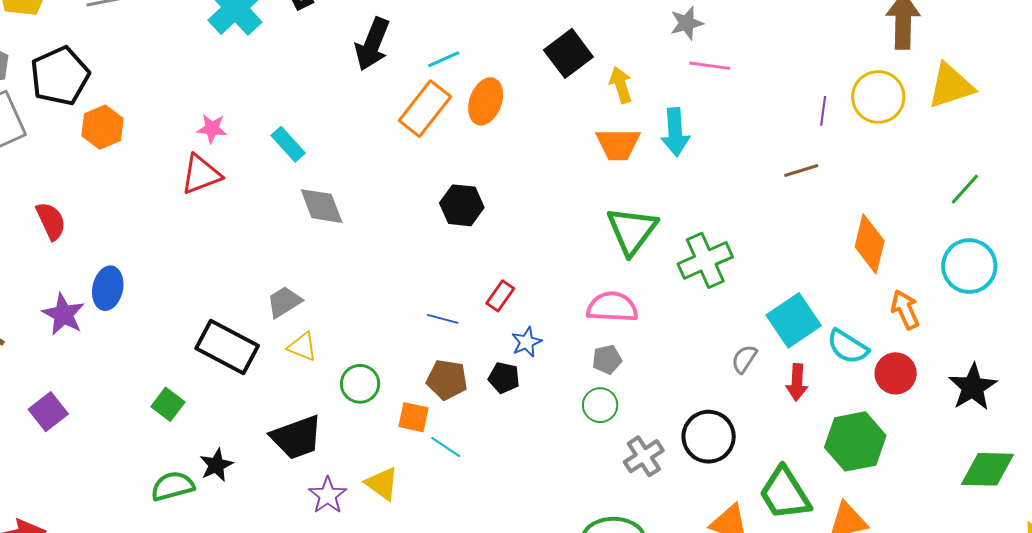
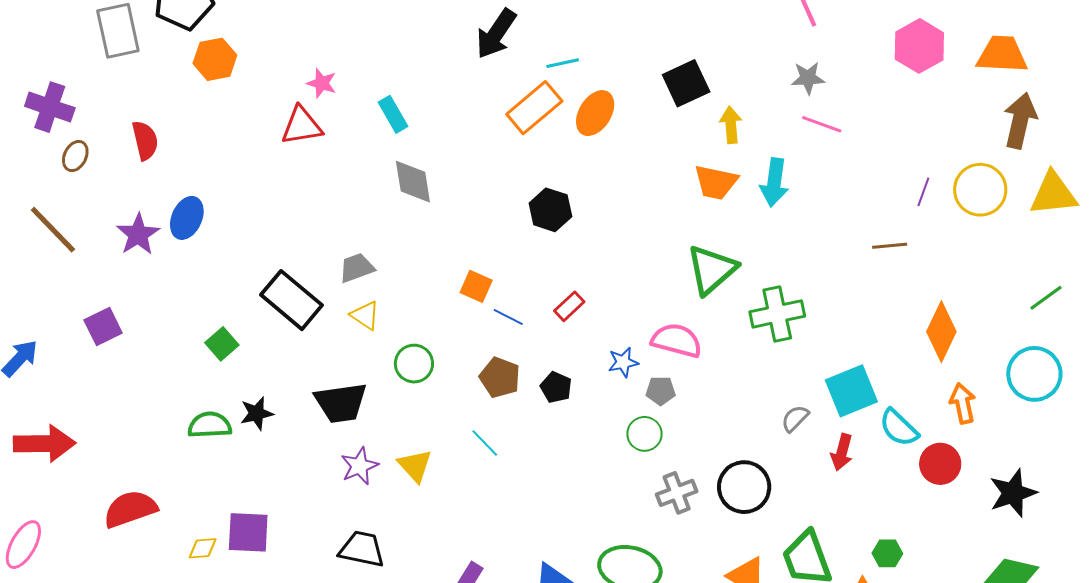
blue star: (527, 342) -> (623, 362), moved
orange square: (413, 417) -> (476, 286), moved
green hexagon: (855, 441) -> (887, 553), moved, size x0.5

